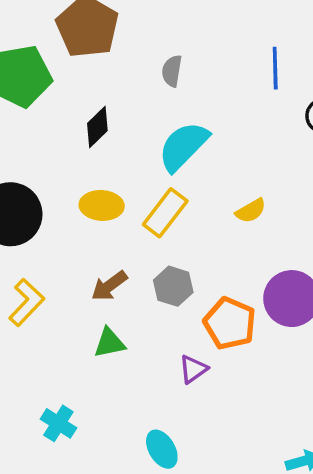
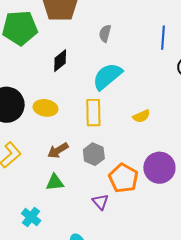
yellow ellipse: (102, 205) -> (46, 108), moved
yellow rectangle: (165, 213) -> (93, 113), turned -44
purple triangle: (193, 369) -> (100, 202), turned -42
cyan cross: (58, 423) -> (31, 217), moved

